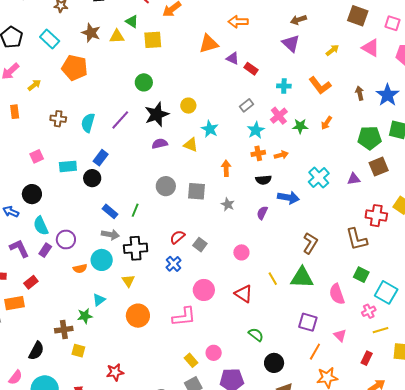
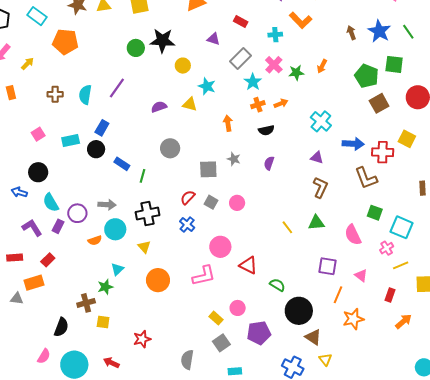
purple triangle: (233, 58) -> (213, 39), moved
orange L-shape: (320, 85) -> (301, 20), moved
gray rectangle: (246, 105) -> (241, 58), size x1.5
black star: (157, 114) -> (162, 41), moved, turned 30
green pentagon: (370, 138) -> (367, 76), turned 30
purple triangle: (354, 179) -> (317, 158), moved, turned 32
gray square: (197, 191) -> (208, 169), moved
blue arrow: (288, 198) -> (353, 144), moved
blue rectangle: (110, 211) -> (122, 164), moved
gray arrow: (110, 235) -> (107, 205), moved
pink circle: (241, 252) -> (237, 203), moved
green triangle: (302, 278) -> (316, 223), size x0.7
red triangle: (244, 294) -> (248, 265), moved
black circle: (274, 363) -> (299, 311), size x1.4

